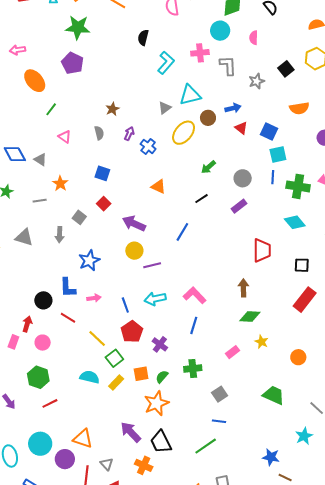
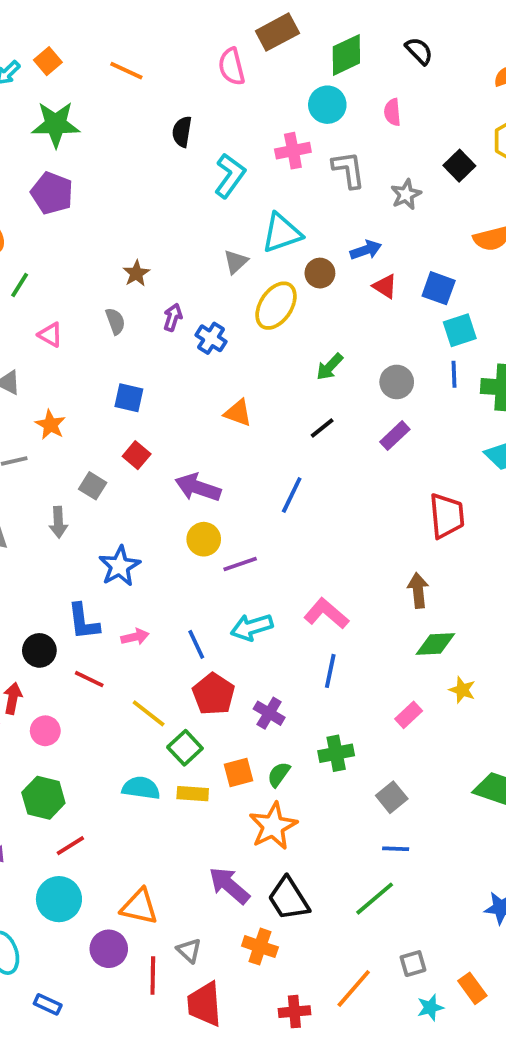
yellow rectangle: (116, 382) -> (193, 794), turned 56
cyan circle: (40, 444) -> (59, 899), moved

